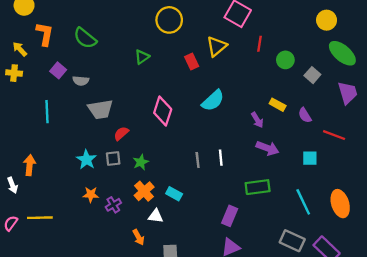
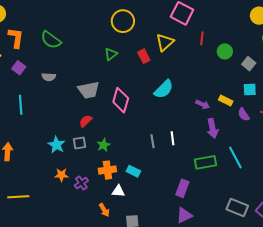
green triangle: (142, 57) -> (111, 54), moved
purple square: (58, 70) -> (19, 68), moved
yellow rectangle: (278, 105) -> (226, 100), moved
gray trapezoid: (100, 109) -> (89, 90), moved
purple semicircle: (305, 115) -> (244, 115), moved
purple arrow: (257, 120) -> (203, 104), turned -32
purple arrow: (267, 148) -> (213, 128), turned 60
cyan square: (310, 158) -> (250, 90), moved
orange cross: (144, 191) -> (107, 170), turned 36
cyan line: (303, 202) -> (235, 158), moved

